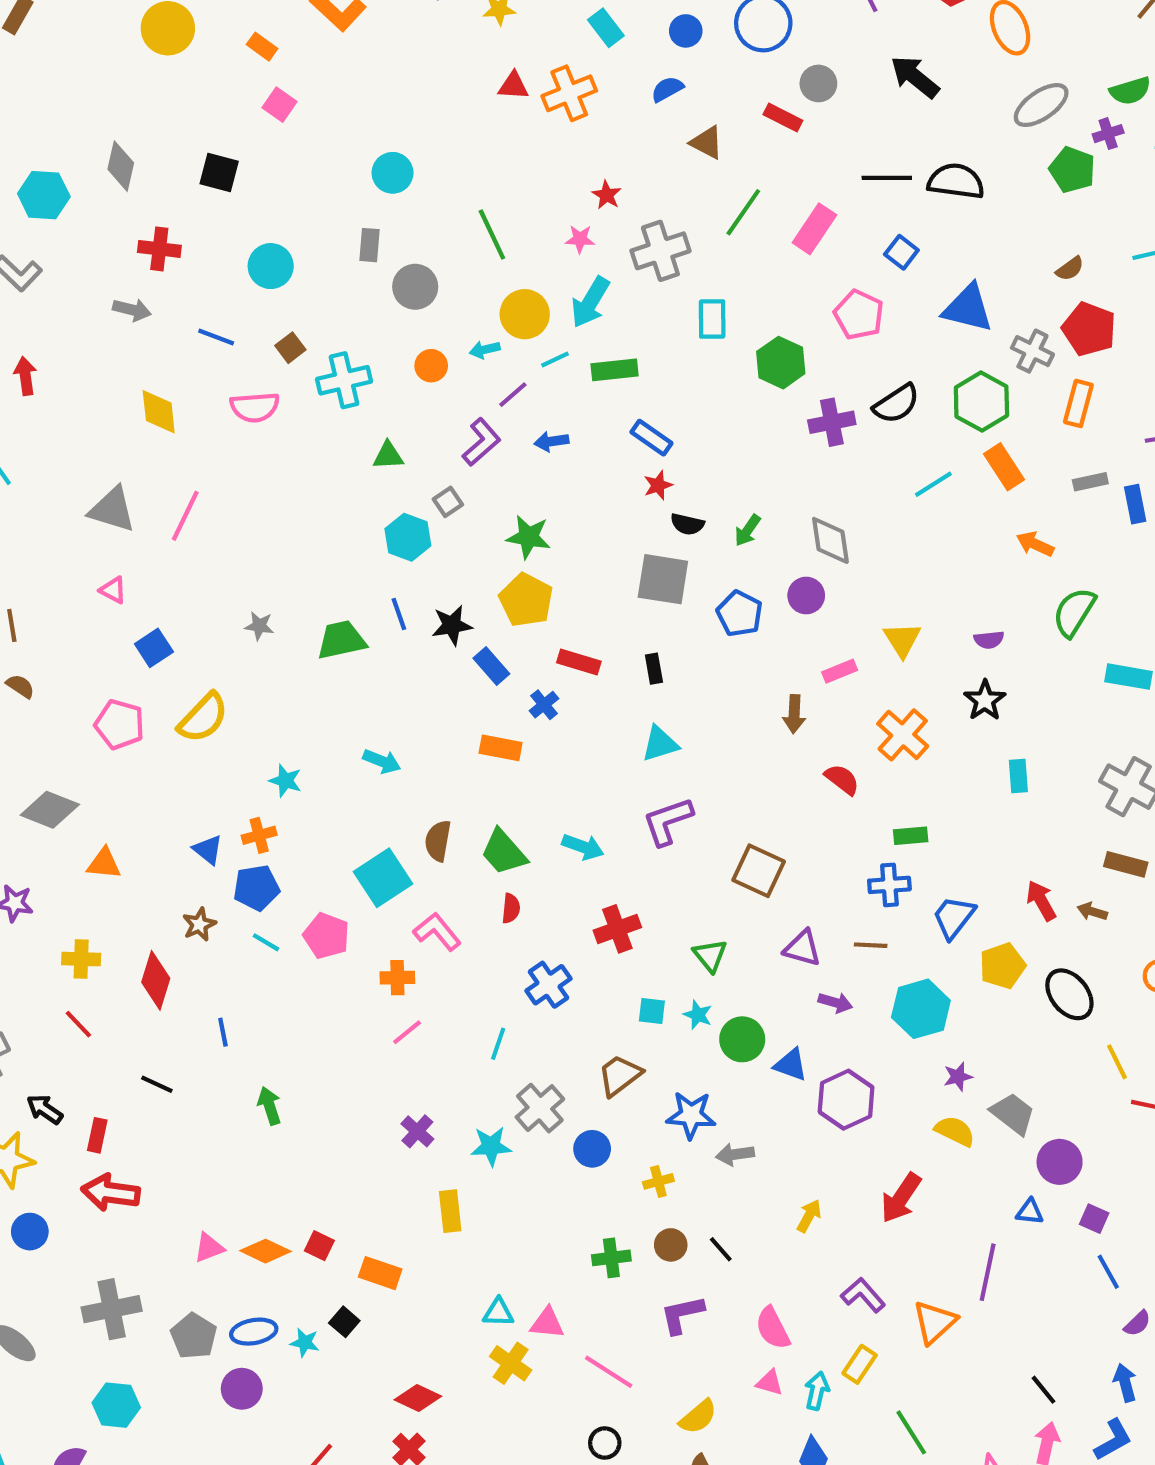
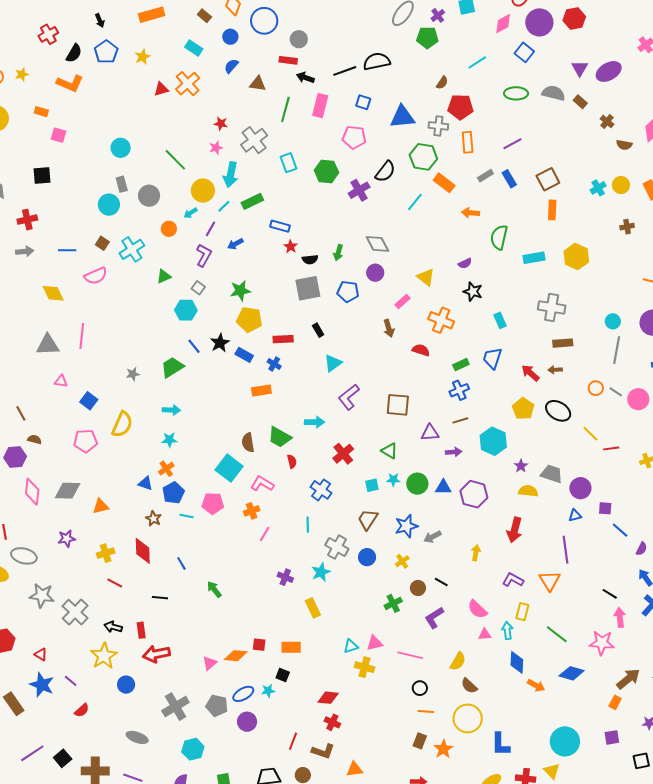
black arrow: (915, 77) -> (305, 78), moved, size x0.7
cyan circle: (271, 266) -> (109, 205), moved
cyan arrow: (382, 761) -> (171, 410), moved
blue trapezoid: (954, 917) -> (492, 358), moved

